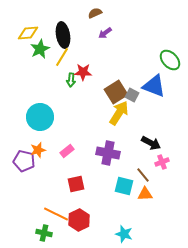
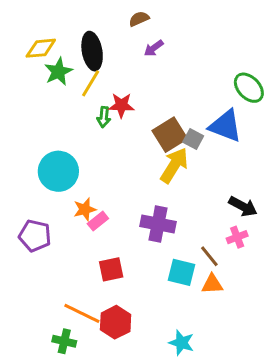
black arrow: (151, 143) -> (243, 206), moved
orange star: (38, 150) -> (85, 209), moved

